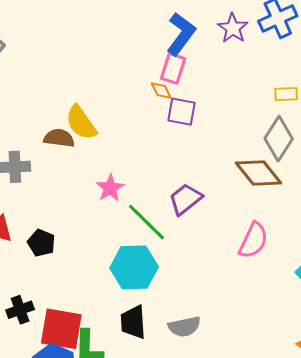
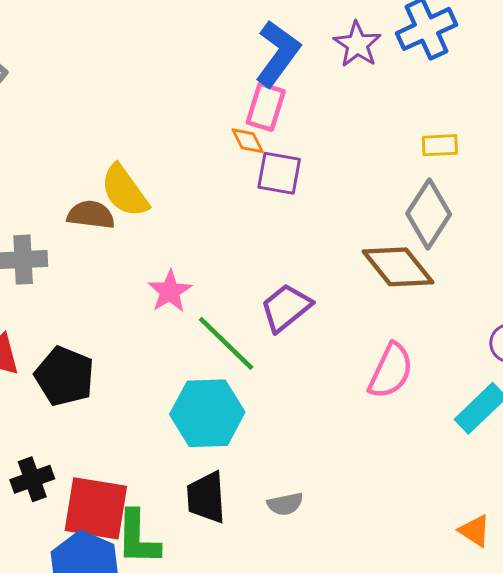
black pentagon: (41, 243) -> (65, 376), size x1.4
gray semicircle: (184, 327) -> (285, 504), size x0.7

